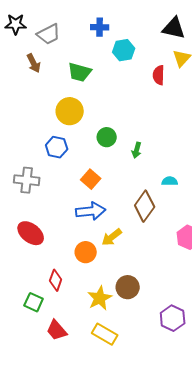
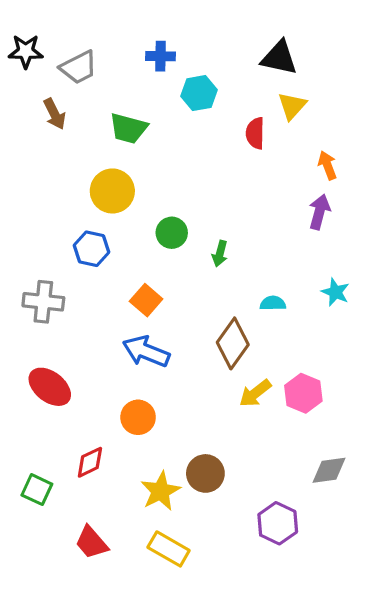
blue arrow: (91, 211) -> (146, 351), turned -152
yellow arrow: (112, 237) -> (255, 393), moved
red diamond: (56, 280) -> (90, 462), turned 45
green square: (34, 302) -> (37, 490), moved

